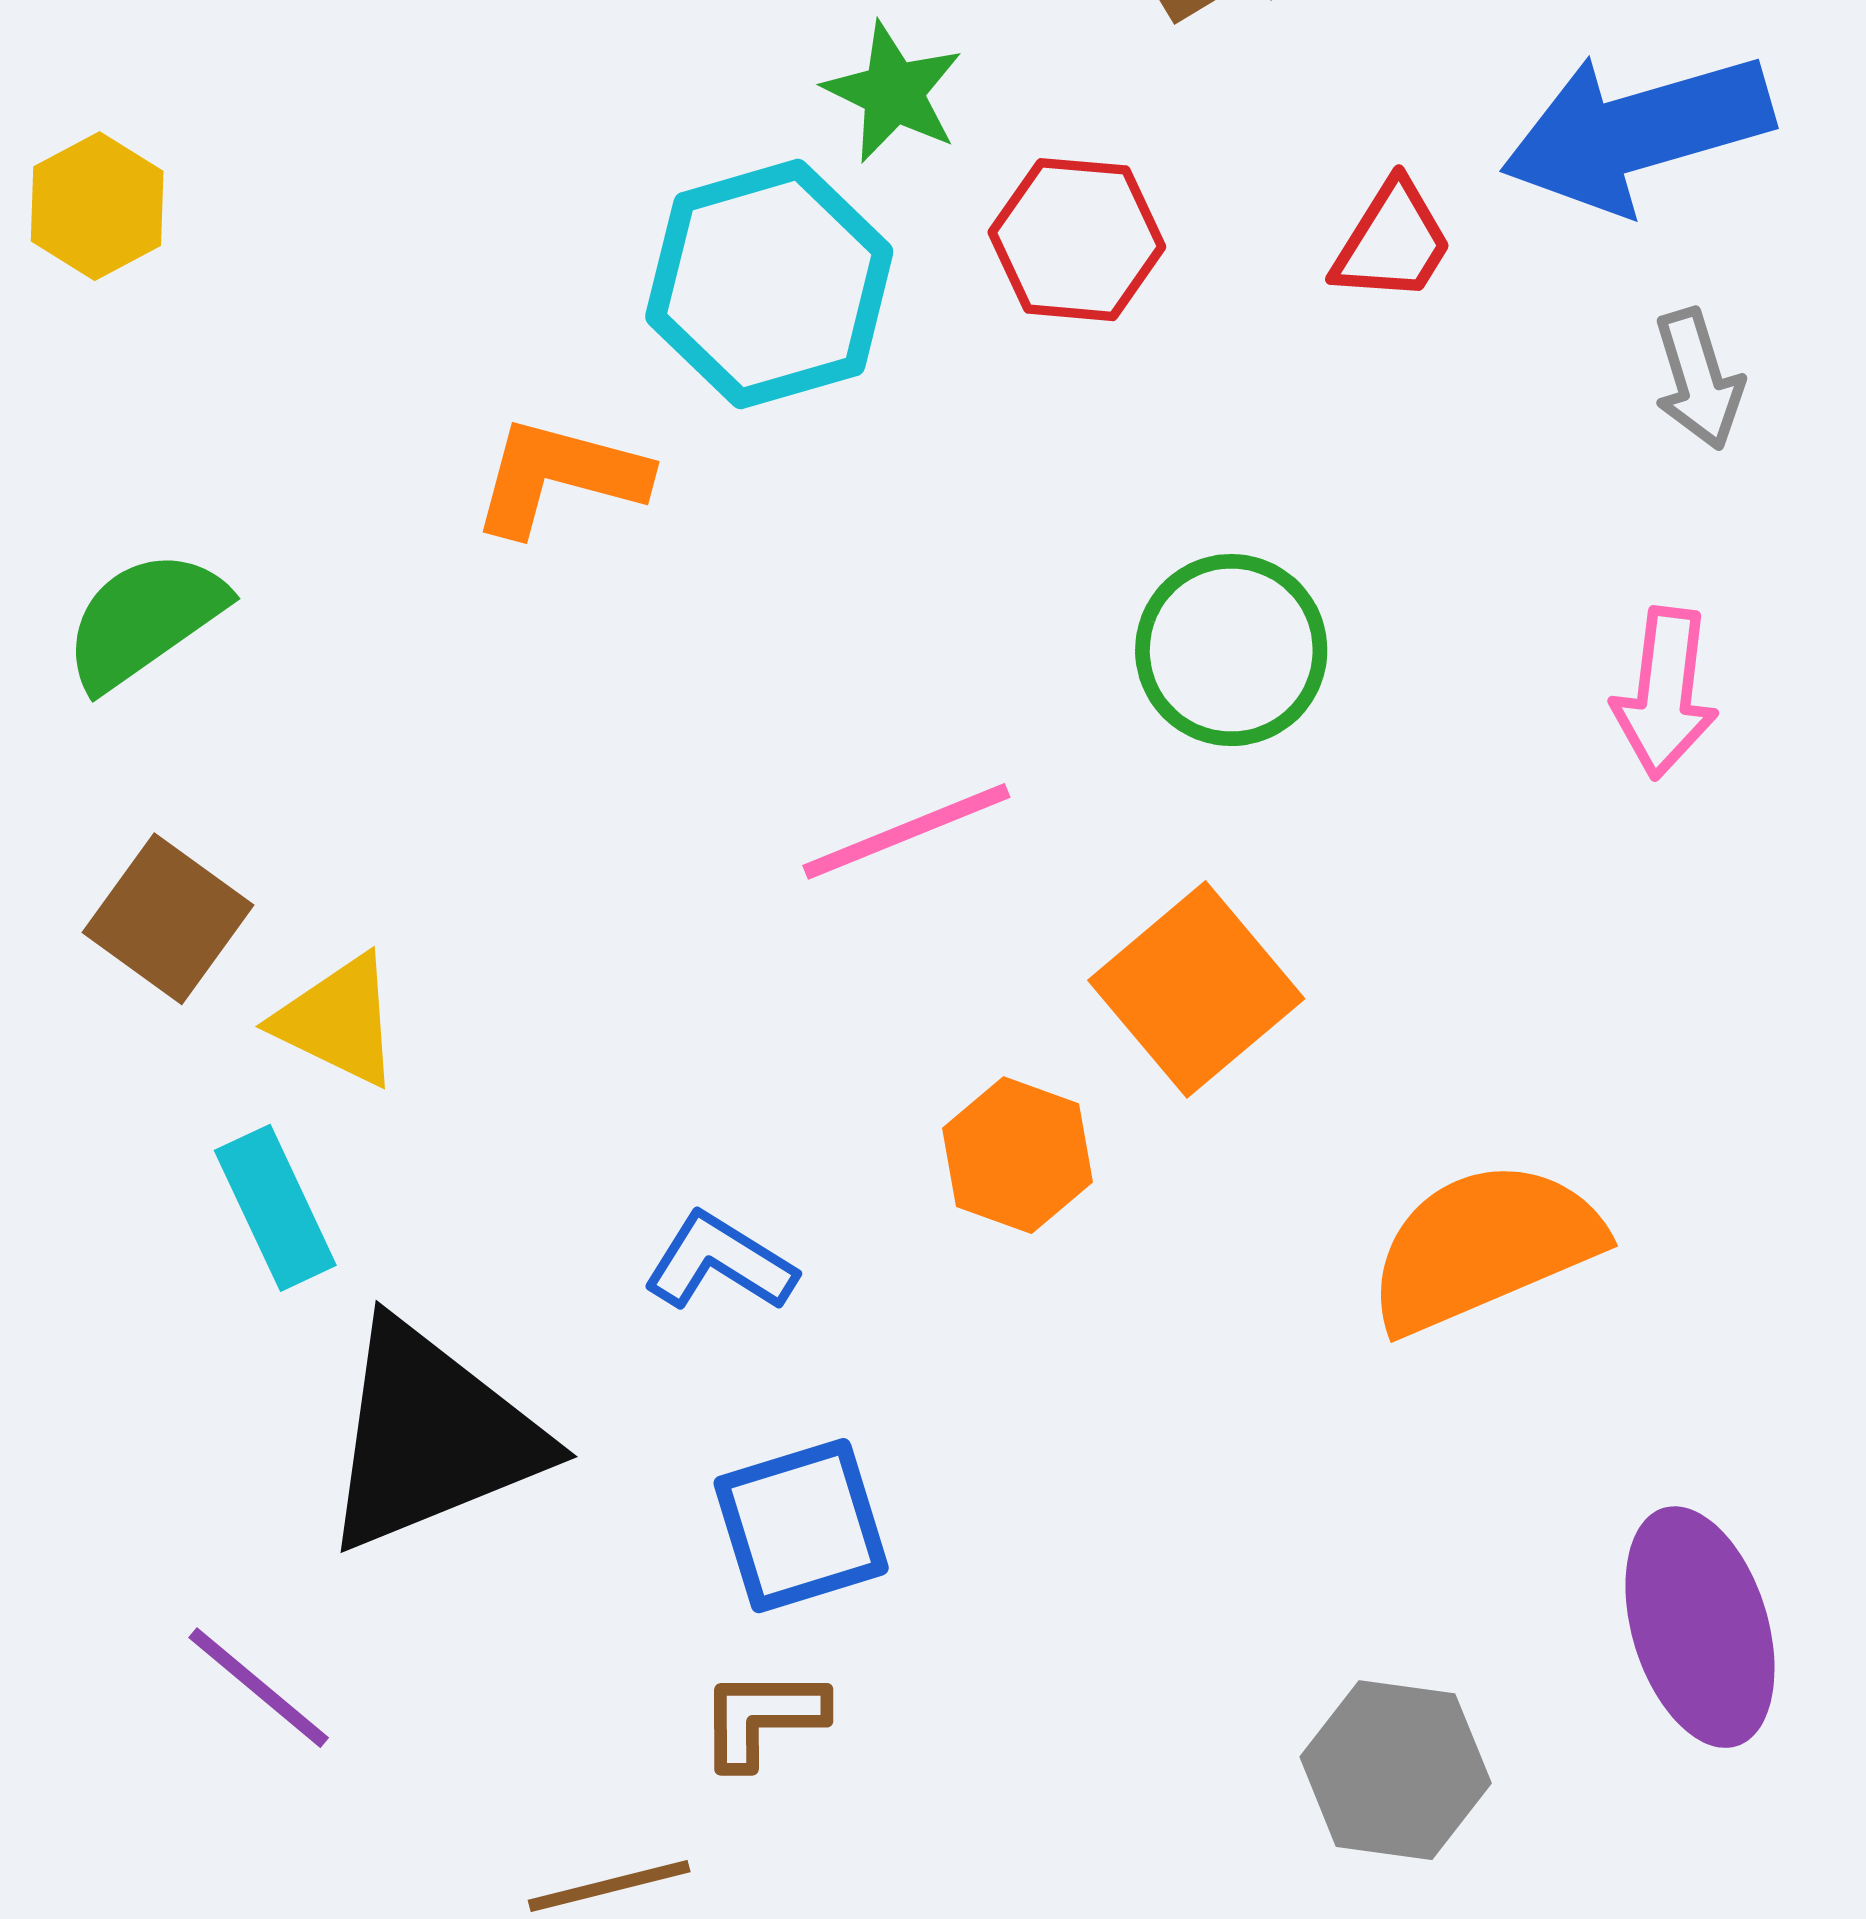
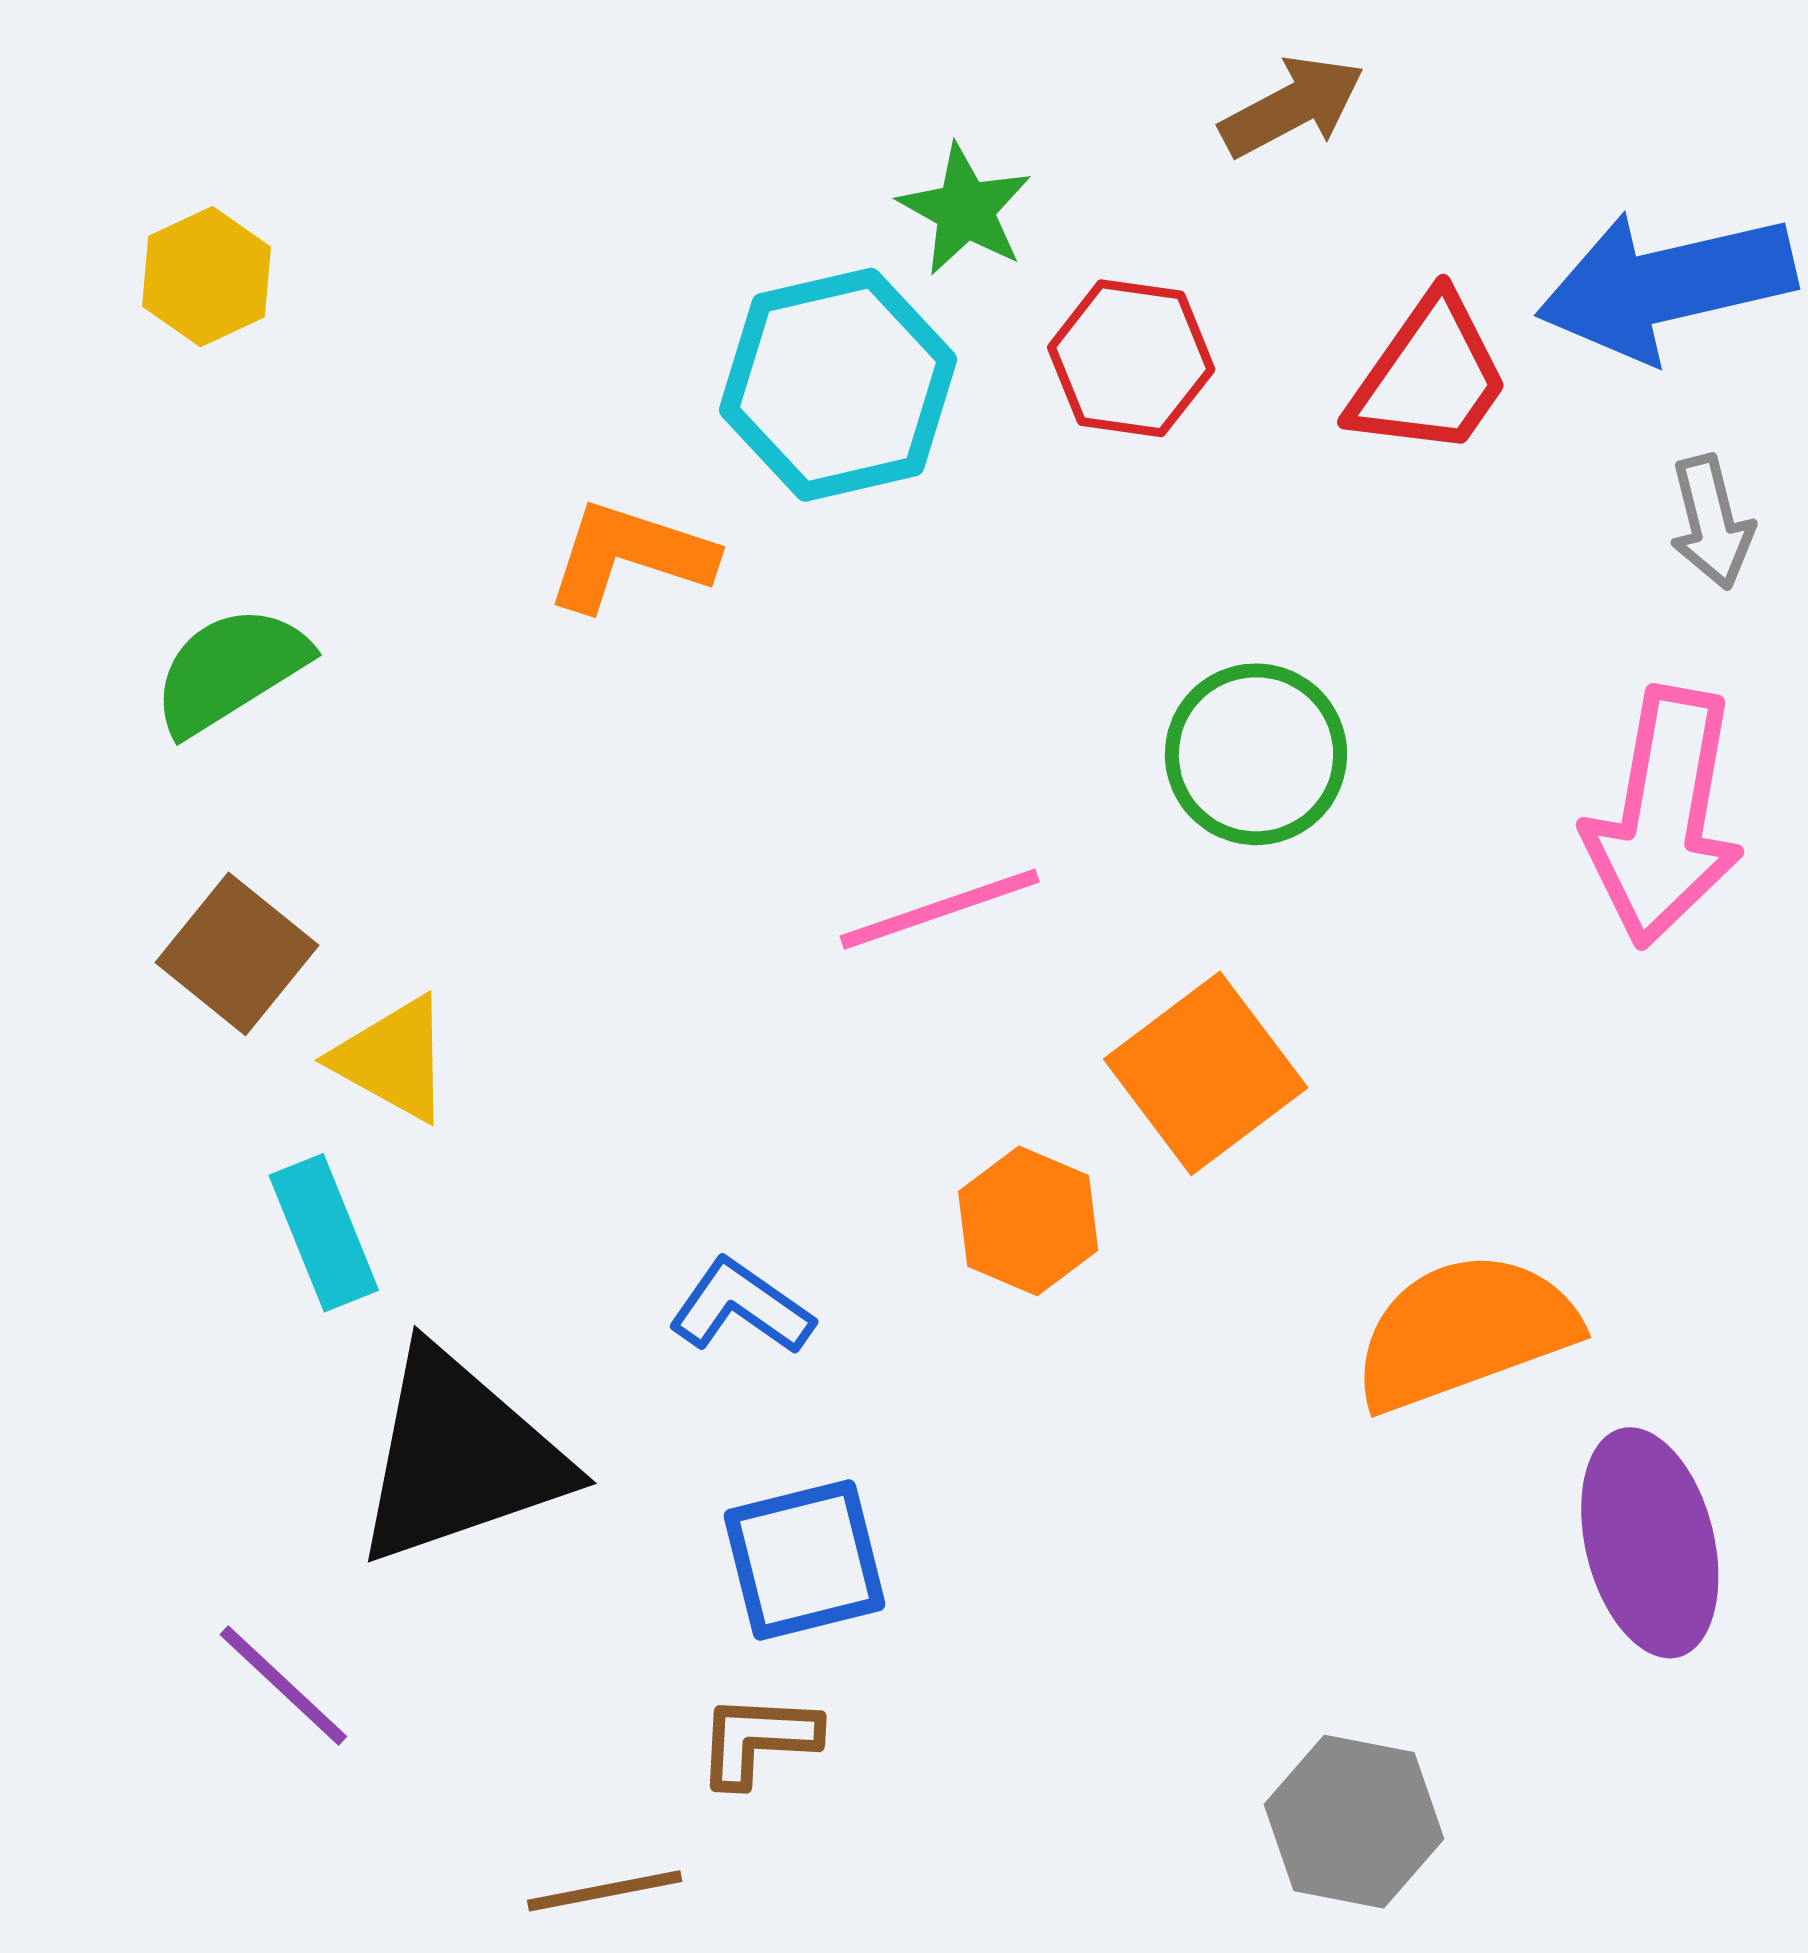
red trapezoid: (1393, 242) -> (1429, 377), size x1.4
pink arrow: (1665, 693) -> (1664, 817), size x1.6
purple ellipse: (1700, 1627) -> (1650, 1543), moved

